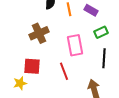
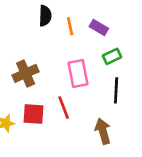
brown cross: (39, 33) -> (26, 73), moved
red square: (32, 66) -> (33, 114), moved

